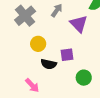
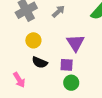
purple triangle: (79, 24) -> (75, 43), moved
purple square: (67, 55) -> (67, 65), moved

